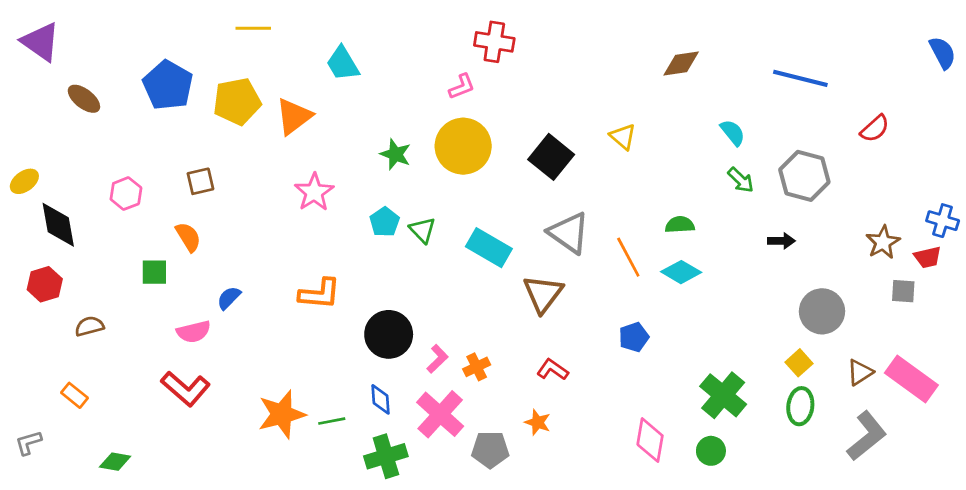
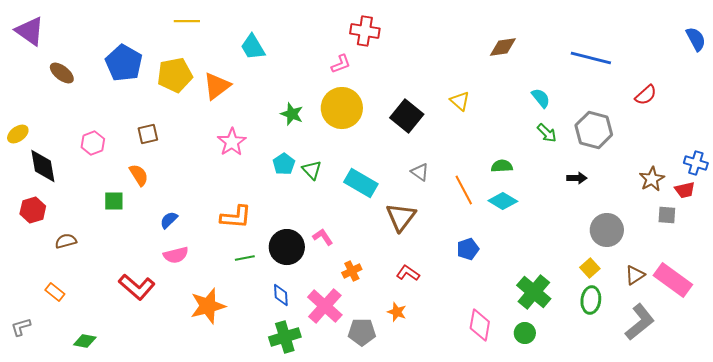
gray triangle: (569, 233) -> (420, 172), size x0.6
pink semicircle: (194, 332) -> (176, 255), moved
pink L-shape: (437, 359) -> (323, 237), moved, turned -80
green line: (332, 421) -> (245, 258), moved

